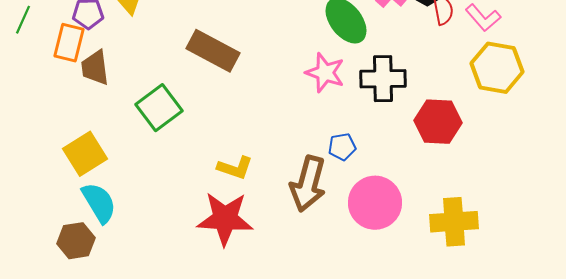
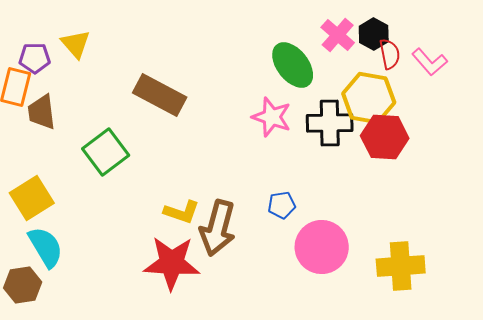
yellow hexagon: (497, 68) -> (369, 98), moved
red hexagon: (438, 122) -> (385, 137), moved
blue pentagon: (342, 147) -> (282, 205), moved
brown arrow: (308, 184) -> (218, 228), moved

